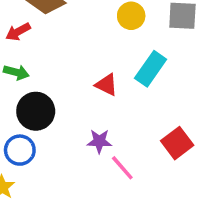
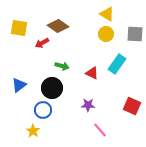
green arrow: (16, 72) -> (62, 66), moved
red square: (177, 143) -> (132, 106), turned -30
pink line: (122, 168) -> (100, 130), moved

